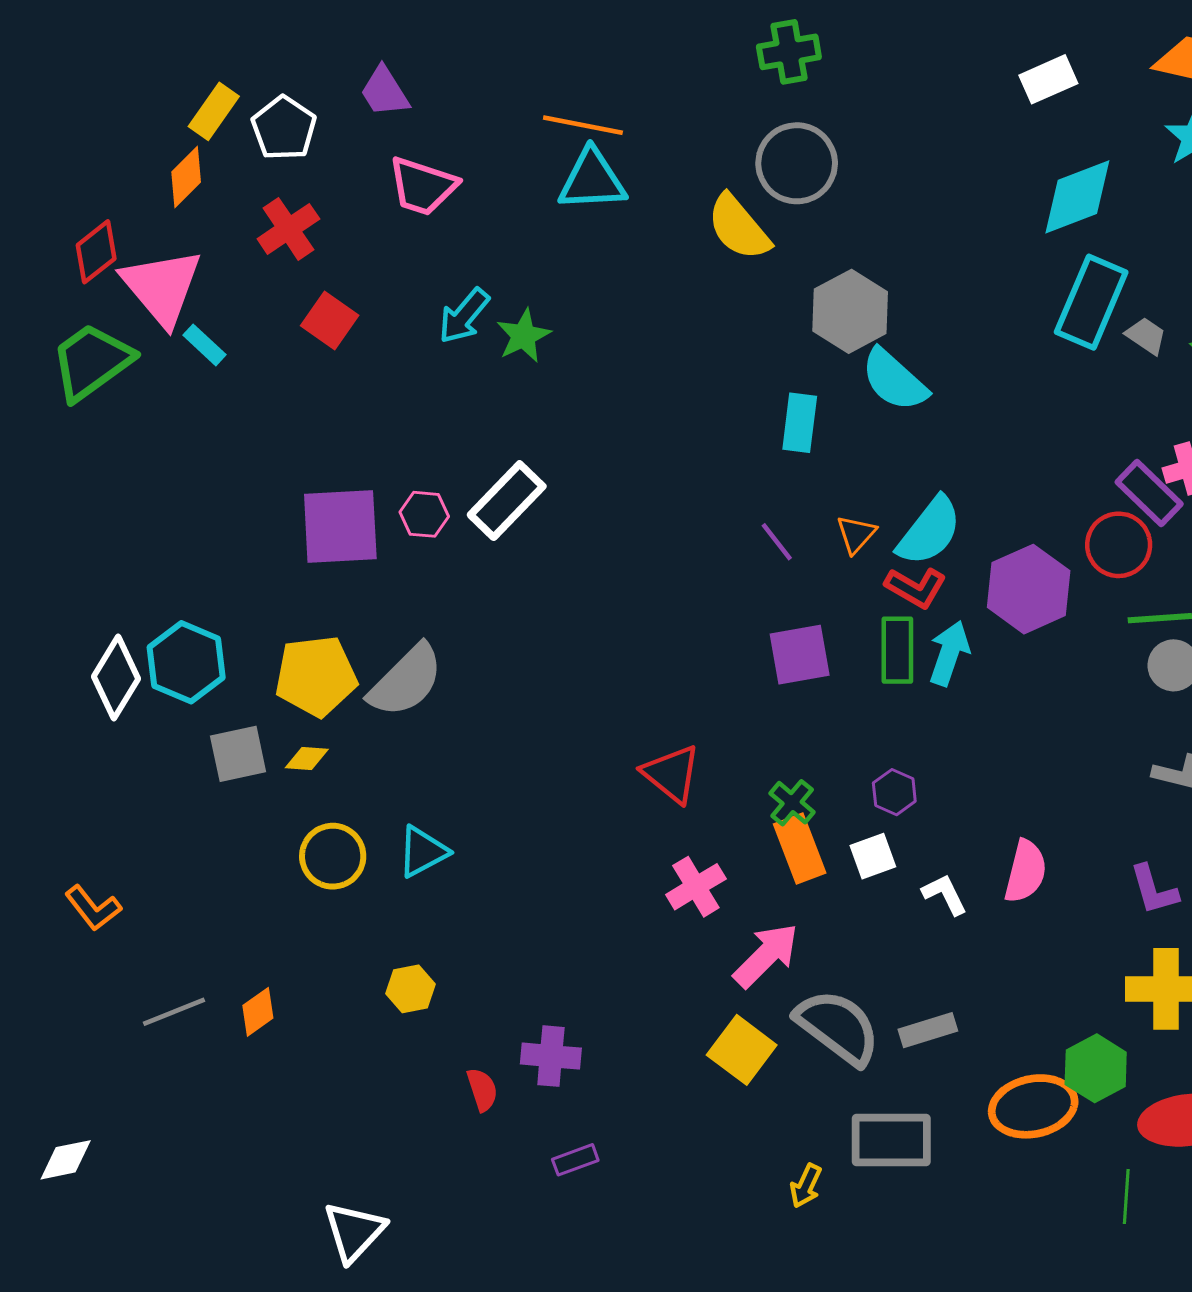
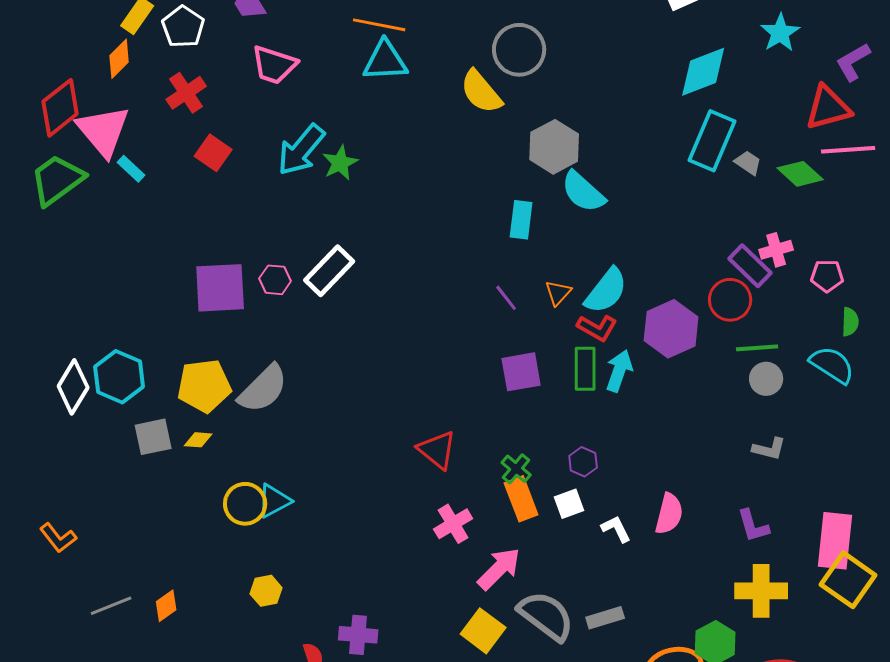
red diamond: (96, 252) -> (60, 108), size x1.4
cyan arrow: (464, 316) -> (301, 150), size x1.4
yellow circle: (333, 856) -> (245, 504), moved

